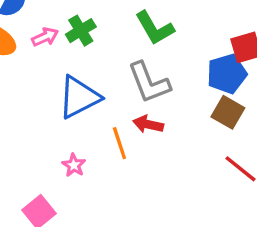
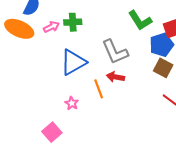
green L-shape: (155, 28) -> (140, 20), moved
green cross: (81, 31) -> (73, 22), turned 30

